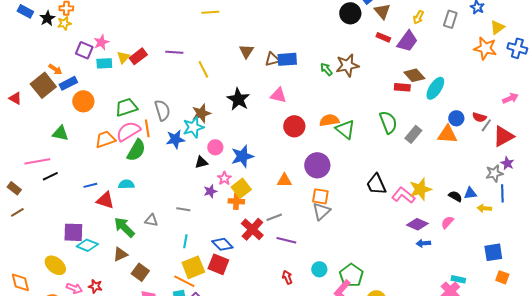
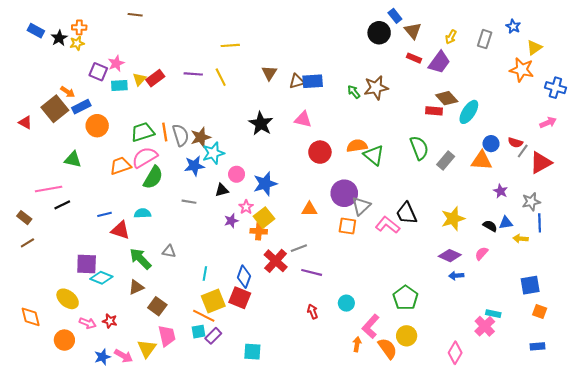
yellow line: (210, 12) -> (230, 45), moved
blue cross: (517, 48) -> (555, 88), moved
yellow line: (203, 69) -> (221, 77), moved
brown star: (201, 113) -> (201, 137), moved
orange line: (147, 128) -> (165, 132), moved
purple star: (507, 163) -> (501, 191), moved
pink L-shape: (403, 195) -> (388, 225), moved
gray line: (183, 209) -> (189, 202), moved
gray triangle: (321, 211) -> (361, 206), moved
blue diamond: (222, 244) -> (244, 277), turned 65
green pentagon: (351, 275) -> (406, 298), moved

